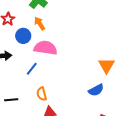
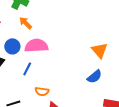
blue circle: (23, 36) -> (12, 46), moved
orange semicircle: (42, 94) -> (42, 91), turned -56

